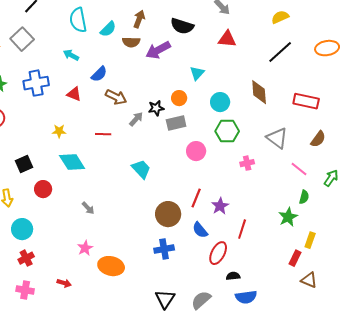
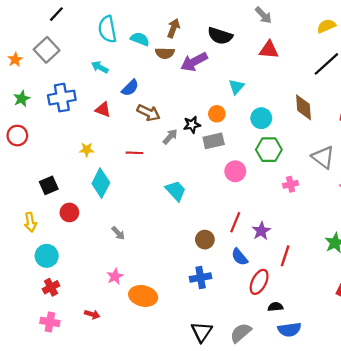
cyan semicircle: (108, 29) -> (140, 39), turned -114
cyan diamond: (72, 162) -> (101, 183), turned 60
brown circle: (168, 214) -> (205, 240), size x0.7

